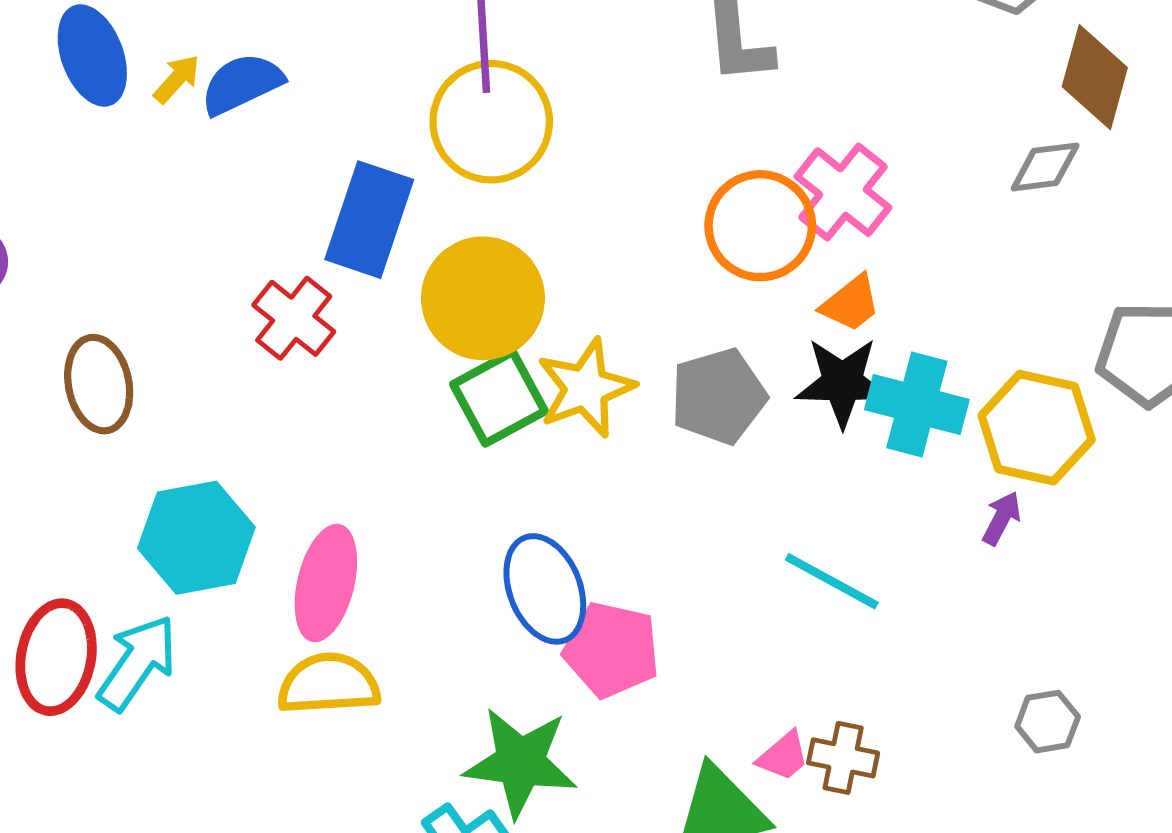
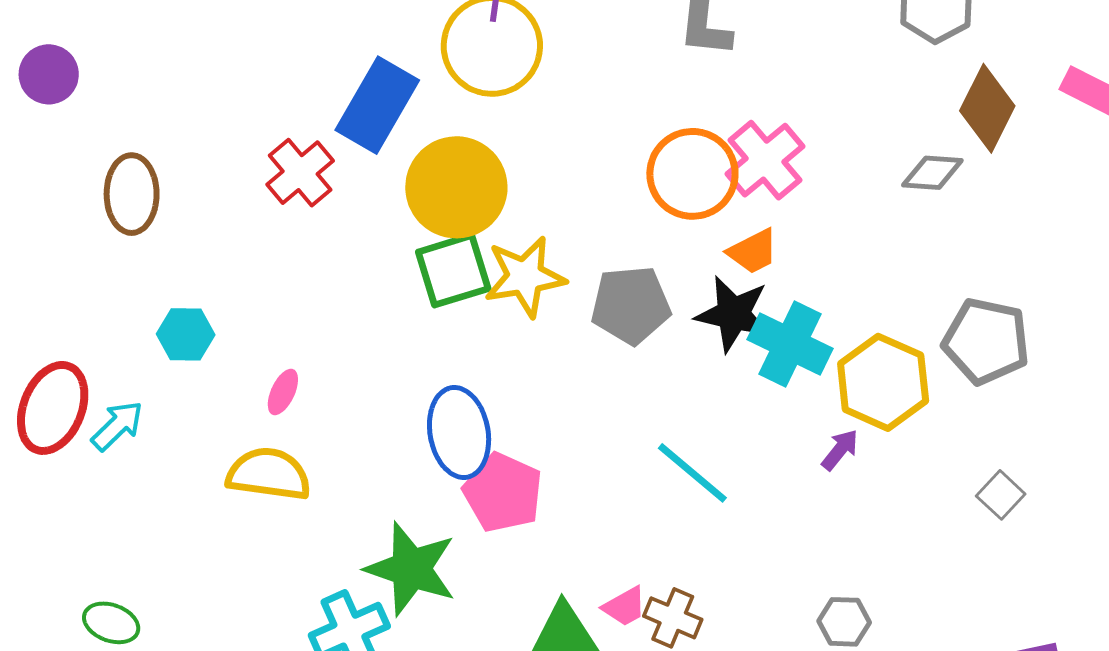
cyan hexagon: (196, 538) -> (186, 334), size x0.6
pink ellipse: (326, 583) -> (283, 392), size x0.5
cyan arrow: (137, 663) -> (117, 426), size x0.7

